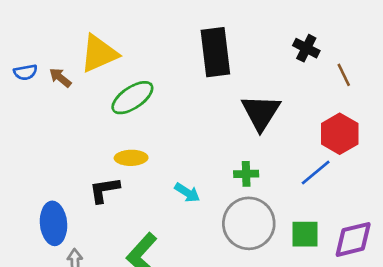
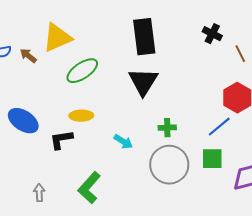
black triangle: (261, 112) -> (143, 82), moved
blue ellipse: (53, 223) -> (23, 121), moved, turned -52
green square: (305, 234) -> (212, 159), moved

